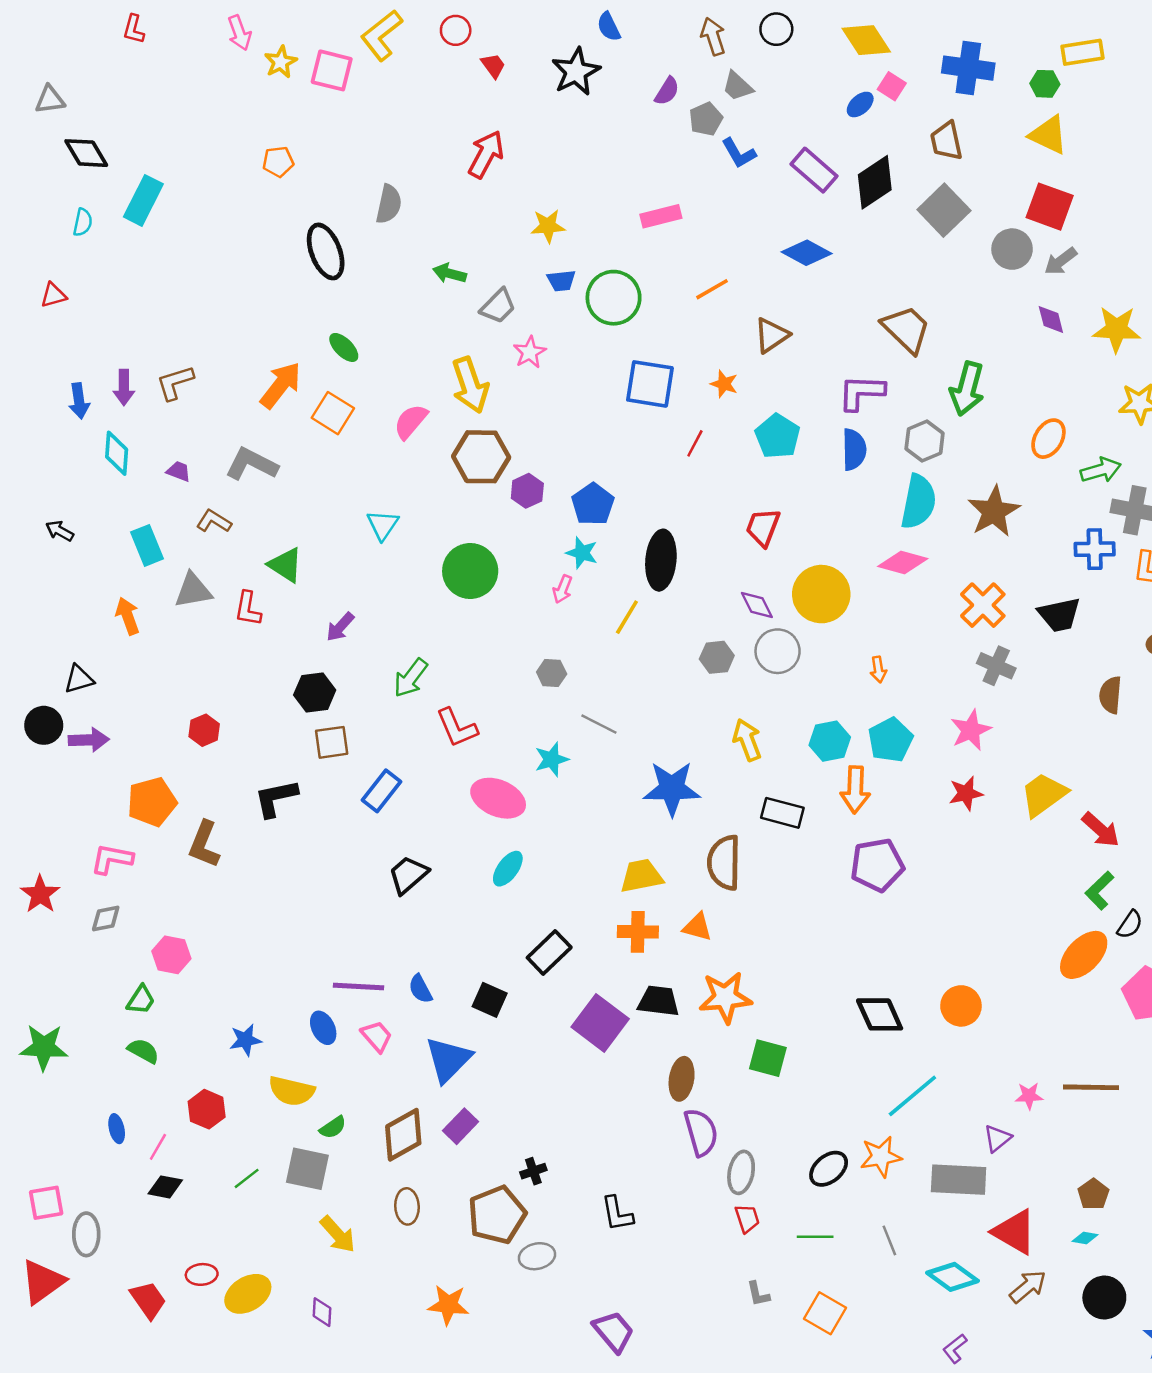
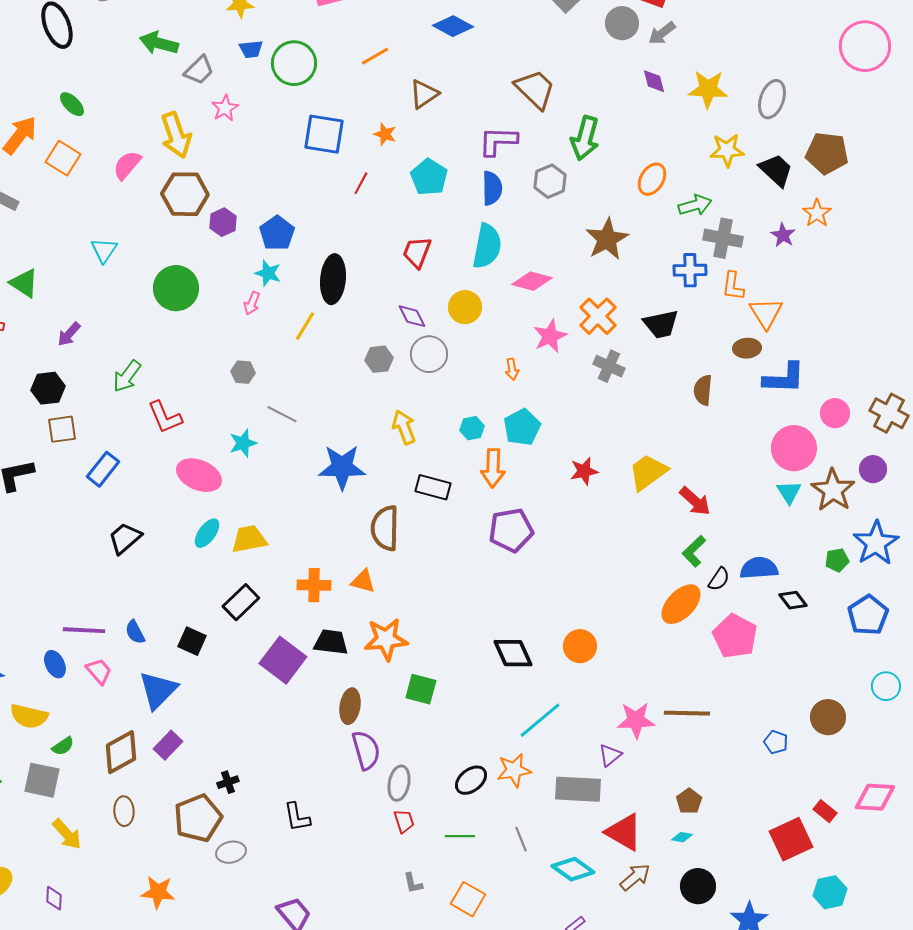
green arrow: (450, 273) -> (159, 43), size x1.4
cyan semicircle: (918, 502) -> (487, 246), moved
yellow circle: (821, 594) -> (465, 307), size x0.7
pink star: (971, 730) -> (550, 336), moved
cyan hexagon: (830, 741) -> (472, 428), size x0.7
yellow trapezoid: (641, 876) -> (249, 539), moved
pink star: (1029, 1096) -> (636, 720), size x1.6

